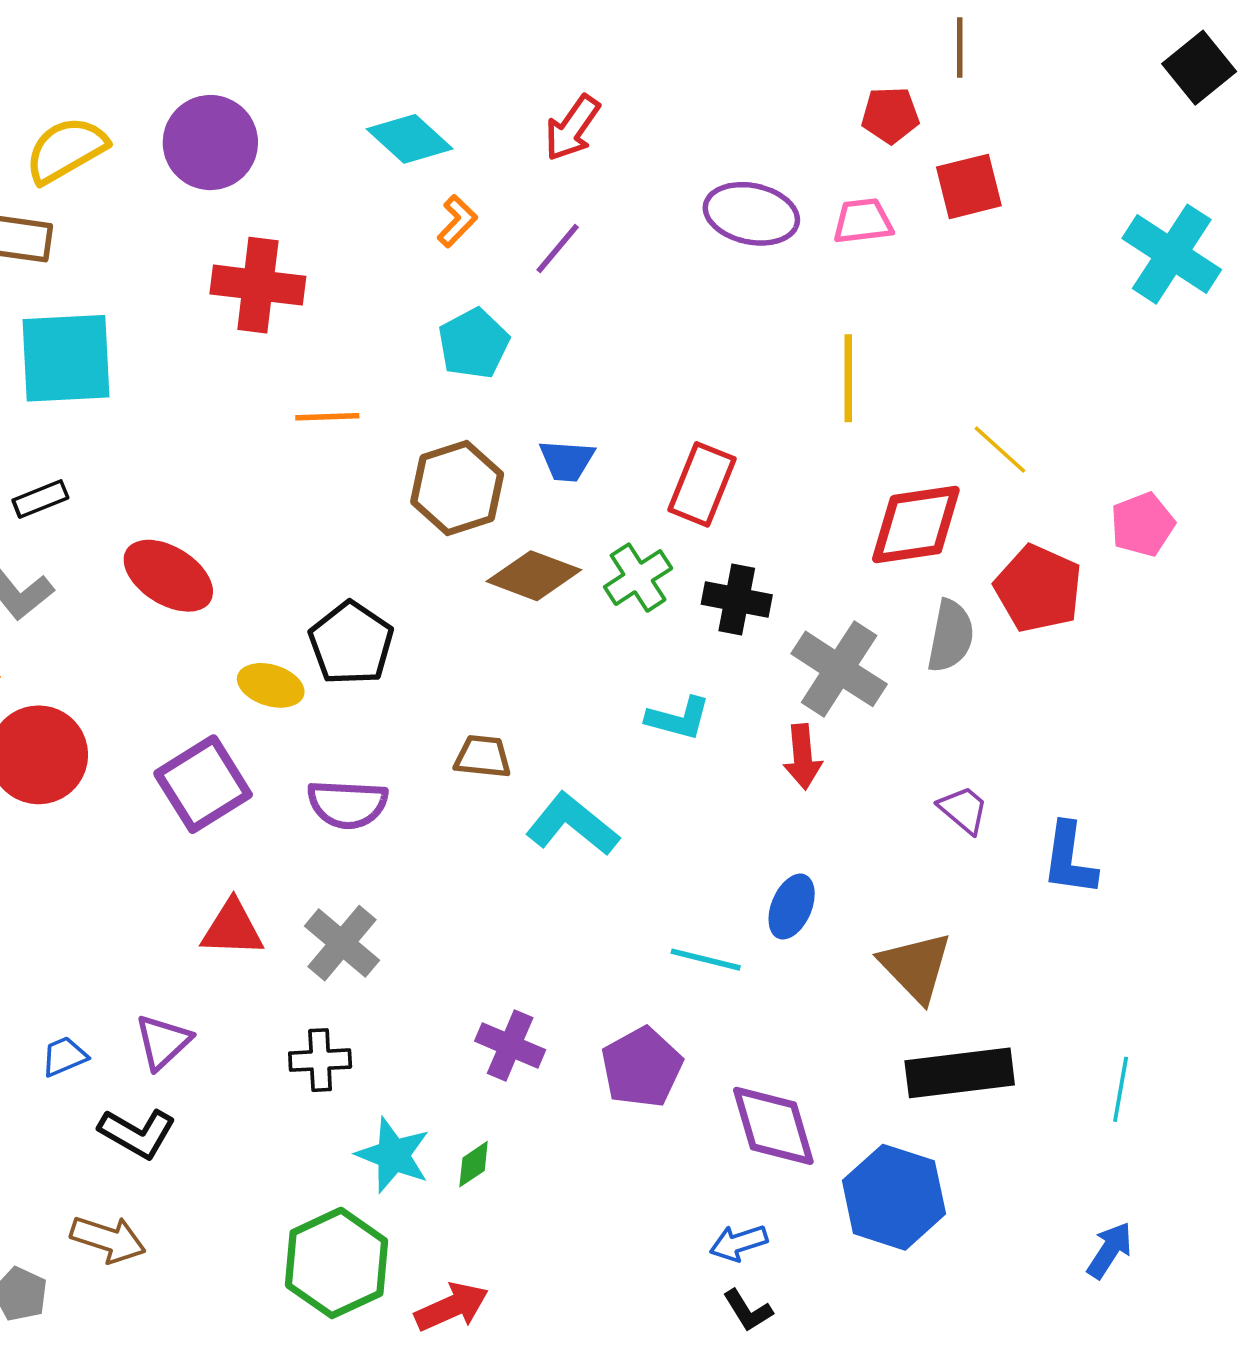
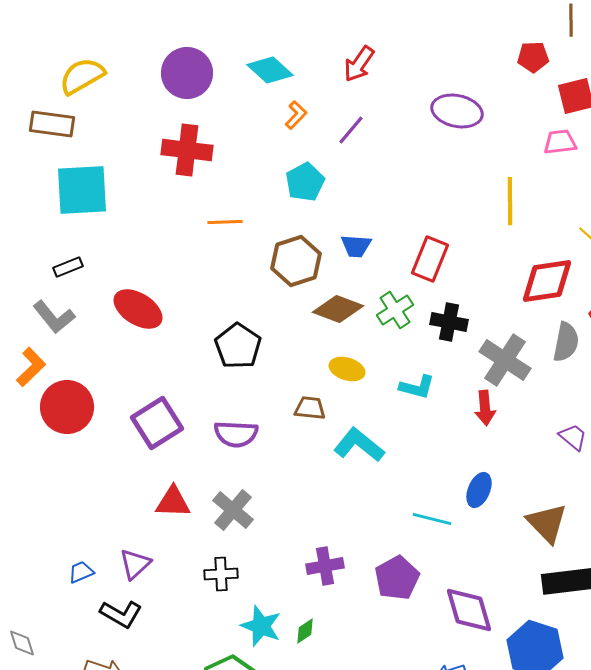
purple circle: (210, 143) -> (187, 73), moved
pink trapezoid: (863, 221) -> (560, 142), moved
yellow ellipse: (271, 685) -> (347, 369), moved
purple cross: (510, 1045) -> (325, 566), turned -33

